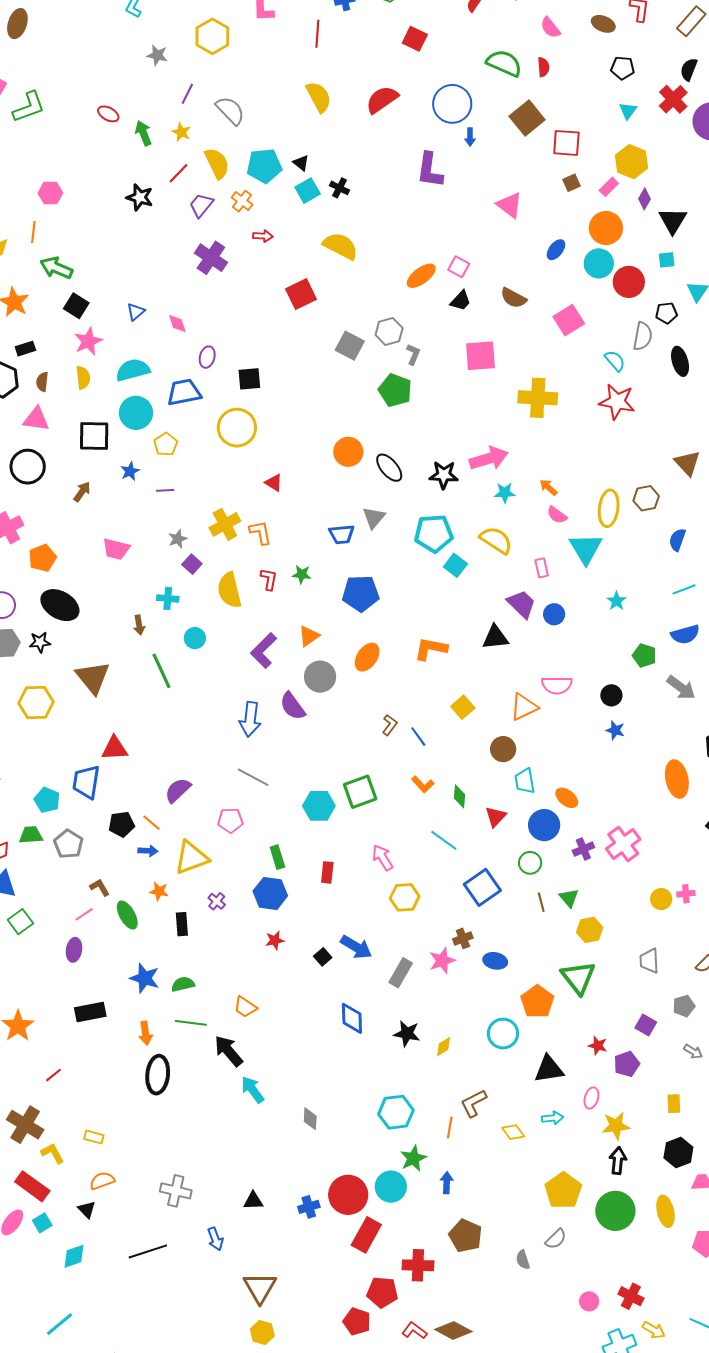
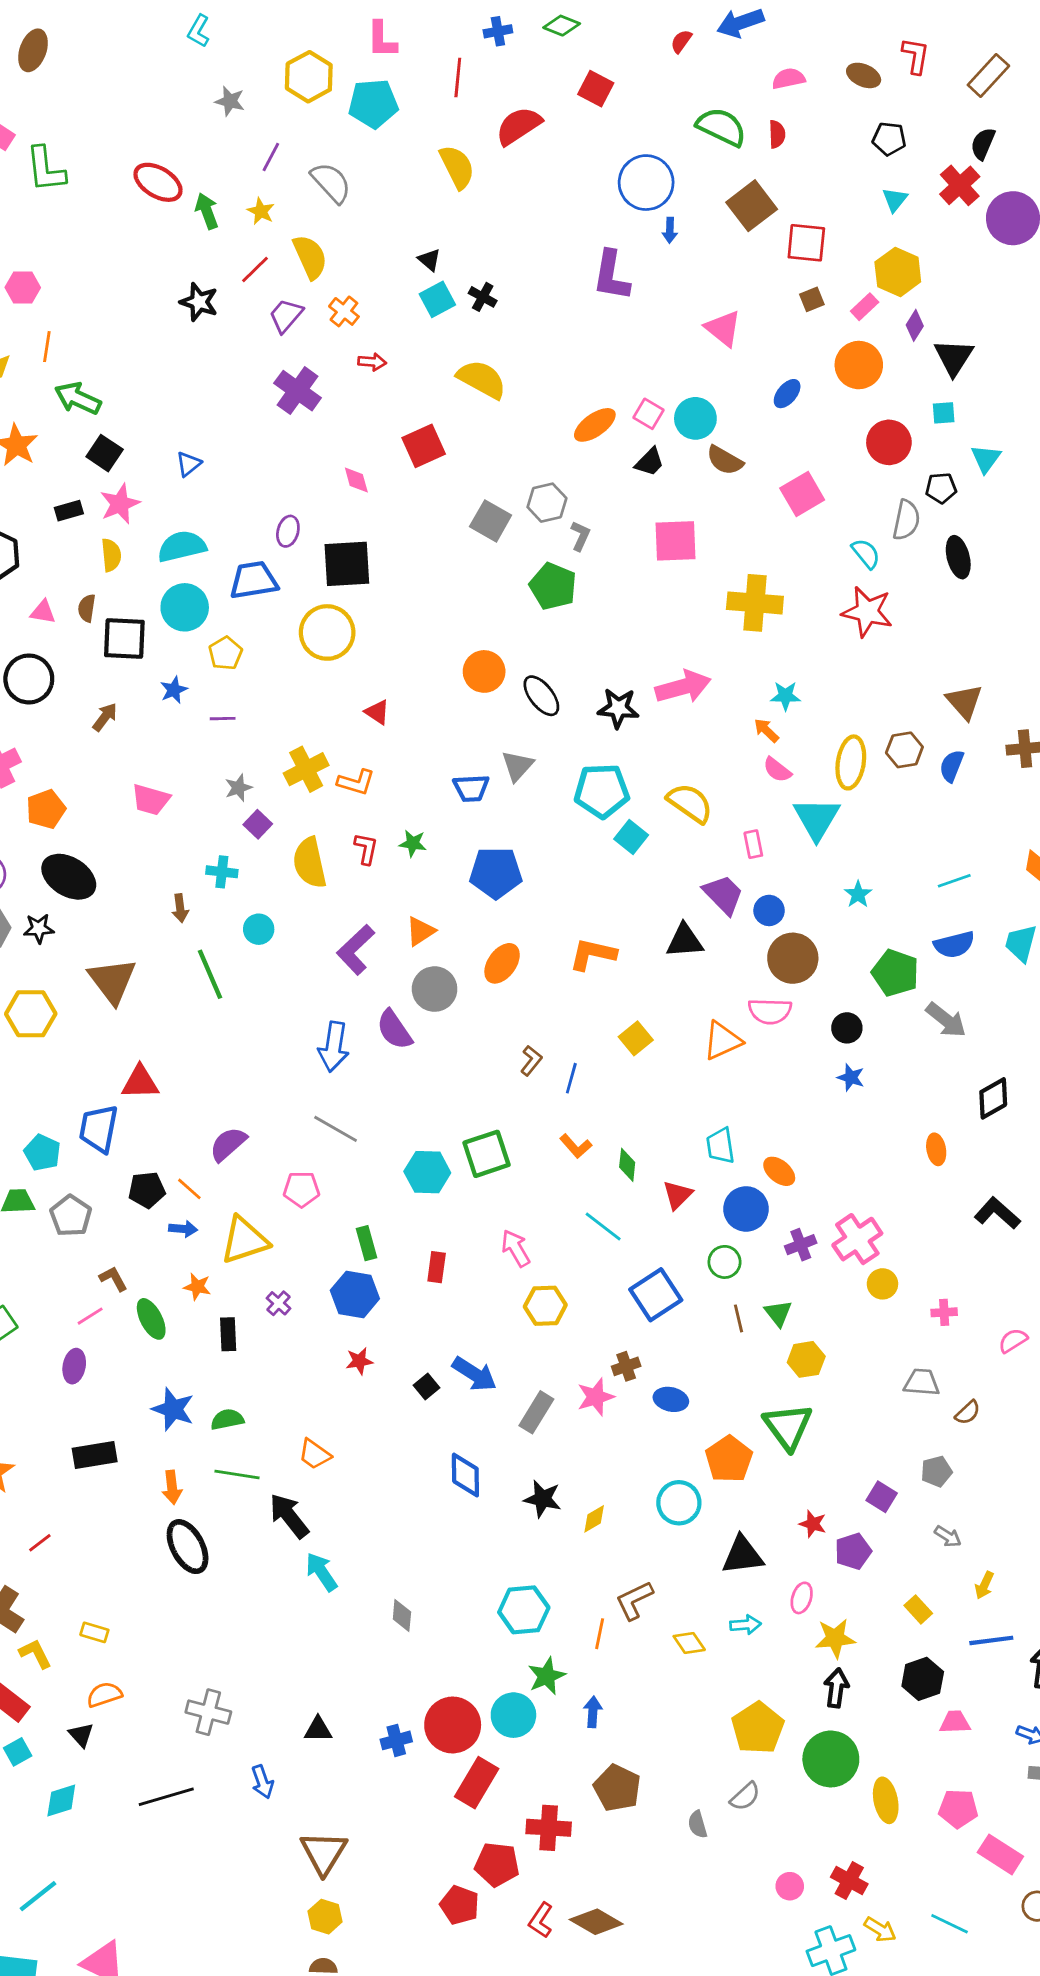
pink semicircle: (550, 28) -> (788, 79), turned 115
red semicircle: (382, 100) -> (519, 126), moved
green L-shape: (29, 107) -> (46, 169), turned 102
red ellipse: (108, 114) -> (158, 182), size x1.6
cyan pentagon: (264, 166) -> (373, 104), moved
pink hexagon: (50, 193) -> (23, 288), moved
cyan circle: (599, 263) -> (695, 418), moved
pink diamond: (177, 324) -> (356, 480), moved
black rectangle: (25, 349) -> (69, 511), moved
black square: (249, 379) -> (347, 564), size x1.5
brown semicircle: (42, 382) -> (87, 608), moved
pink triangle: (36, 419) -> (43, 612), size x0.7
cyan star: (505, 493) -> (785, 696), moved
orange L-shape: (260, 533) -> (356, 782), turned 116
blue semicircle: (677, 540) -> (952, 766), moved
green pentagon: (644, 656) -> (895, 973), size x1.4
blue line: (418, 737) -> (571, 1078), turned 50
brown circle: (503, 749) -> (793, 958), moved, size x1.4
orange ellipse: (677, 779) -> (936, 1149), size x0.6
yellow circle: (661, 899) -> (882, 1284), moved
gray trapezoid: (649, 961) -> (922, 1382), moved, turned 96
black ellipse: (158, 1075) -> (188, 1547), turned -36
yellow rectangle: (674, 1104) -> (918, 1609), turned -42
yellow ellipse: (665, 1211) -> (886, 1800), moved
red L-shape: (414, 1331) -> (541, 1920), turned -95

